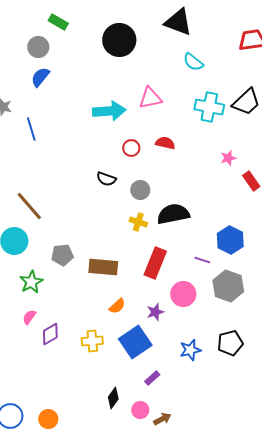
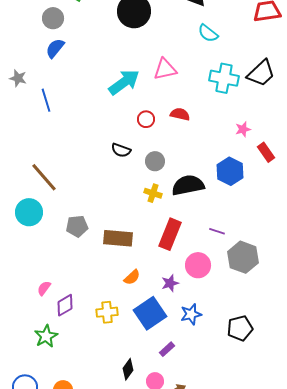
cyan arrow: (109, 111) -> (124, 82), turned -32
blue hexagon: (230, 240) -> (230, 171), moved
green star: (31, 282) -> (46, 336), moved
black pentagon: (230, 343) -> (240, 328), moved
blue star: (190, 350) -> (191, 314), moved

